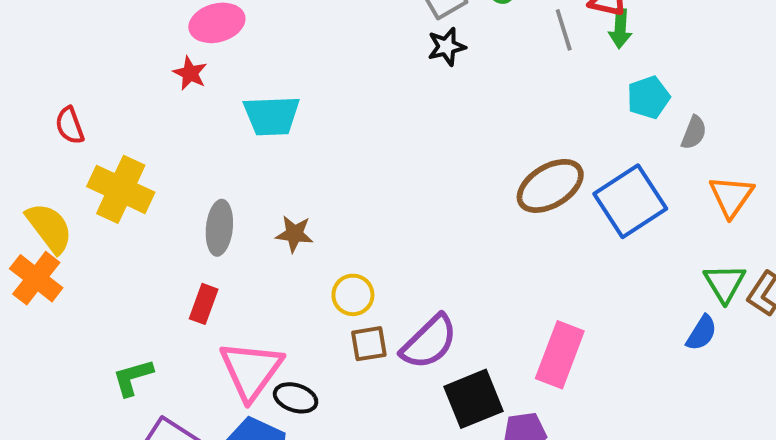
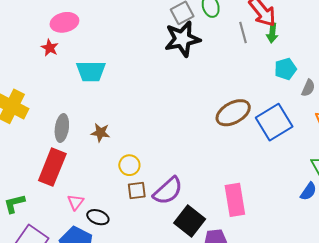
black star: (447, 47) -> (182, 39), size x1.8
red rectangle: (204, 304) -> (52, 167), size x1.8
pink rectangle: (560, 355) -> (235, 200), turned -32
pink triangle: (251, 370) -> (75, 202), size x0.5
black square: (474, 399) -> (190, 221), turned -32

